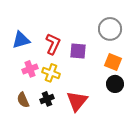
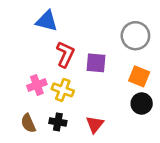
blue triangle: (21, 40) -> (47, 21), moved, turned 30
black cross: (47, 99) -> (58, 122), turned 32
red triangle: (77, 101) -> (95, 124), size x0.7

